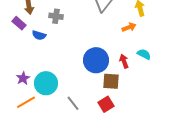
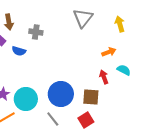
orange arrow: (129, 27) -> (109, 52), moved
blue circle: (96, 60) -> (61, 94), moved

